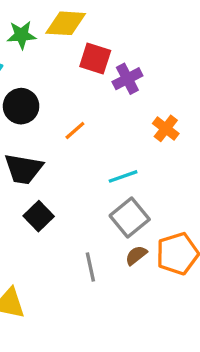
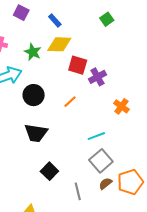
green star: (21, 35) -> (33, 52), turned 30
orange line: (75, 130) -> (70, 102), moved
black square: (39, 216) -> (49, 171), moved

